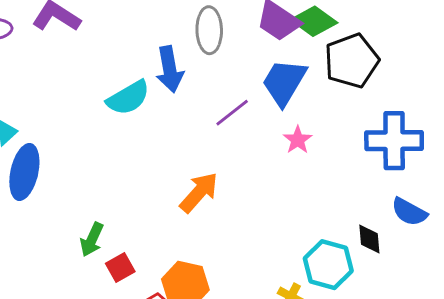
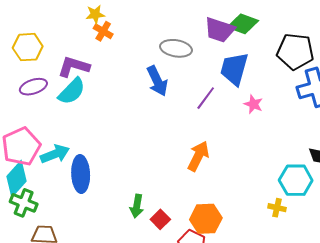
gray ellipse: (209, 30) -> (176, 48), turned -64
black pentagon: (352, 61) -> (295, 51), moved, turned -30
cyan semicircle: (128, 98) -> (72, 91), moved

